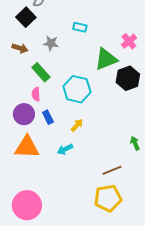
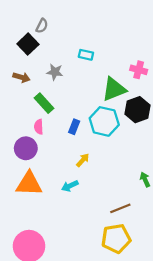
pink cross: (129, 41) -> (139, 70), turned -35
cyan hexagon: (77, 89) -> (104, 121), moved
blue rectangle: (48, 117) -> (74, 127), moved, turned 48

